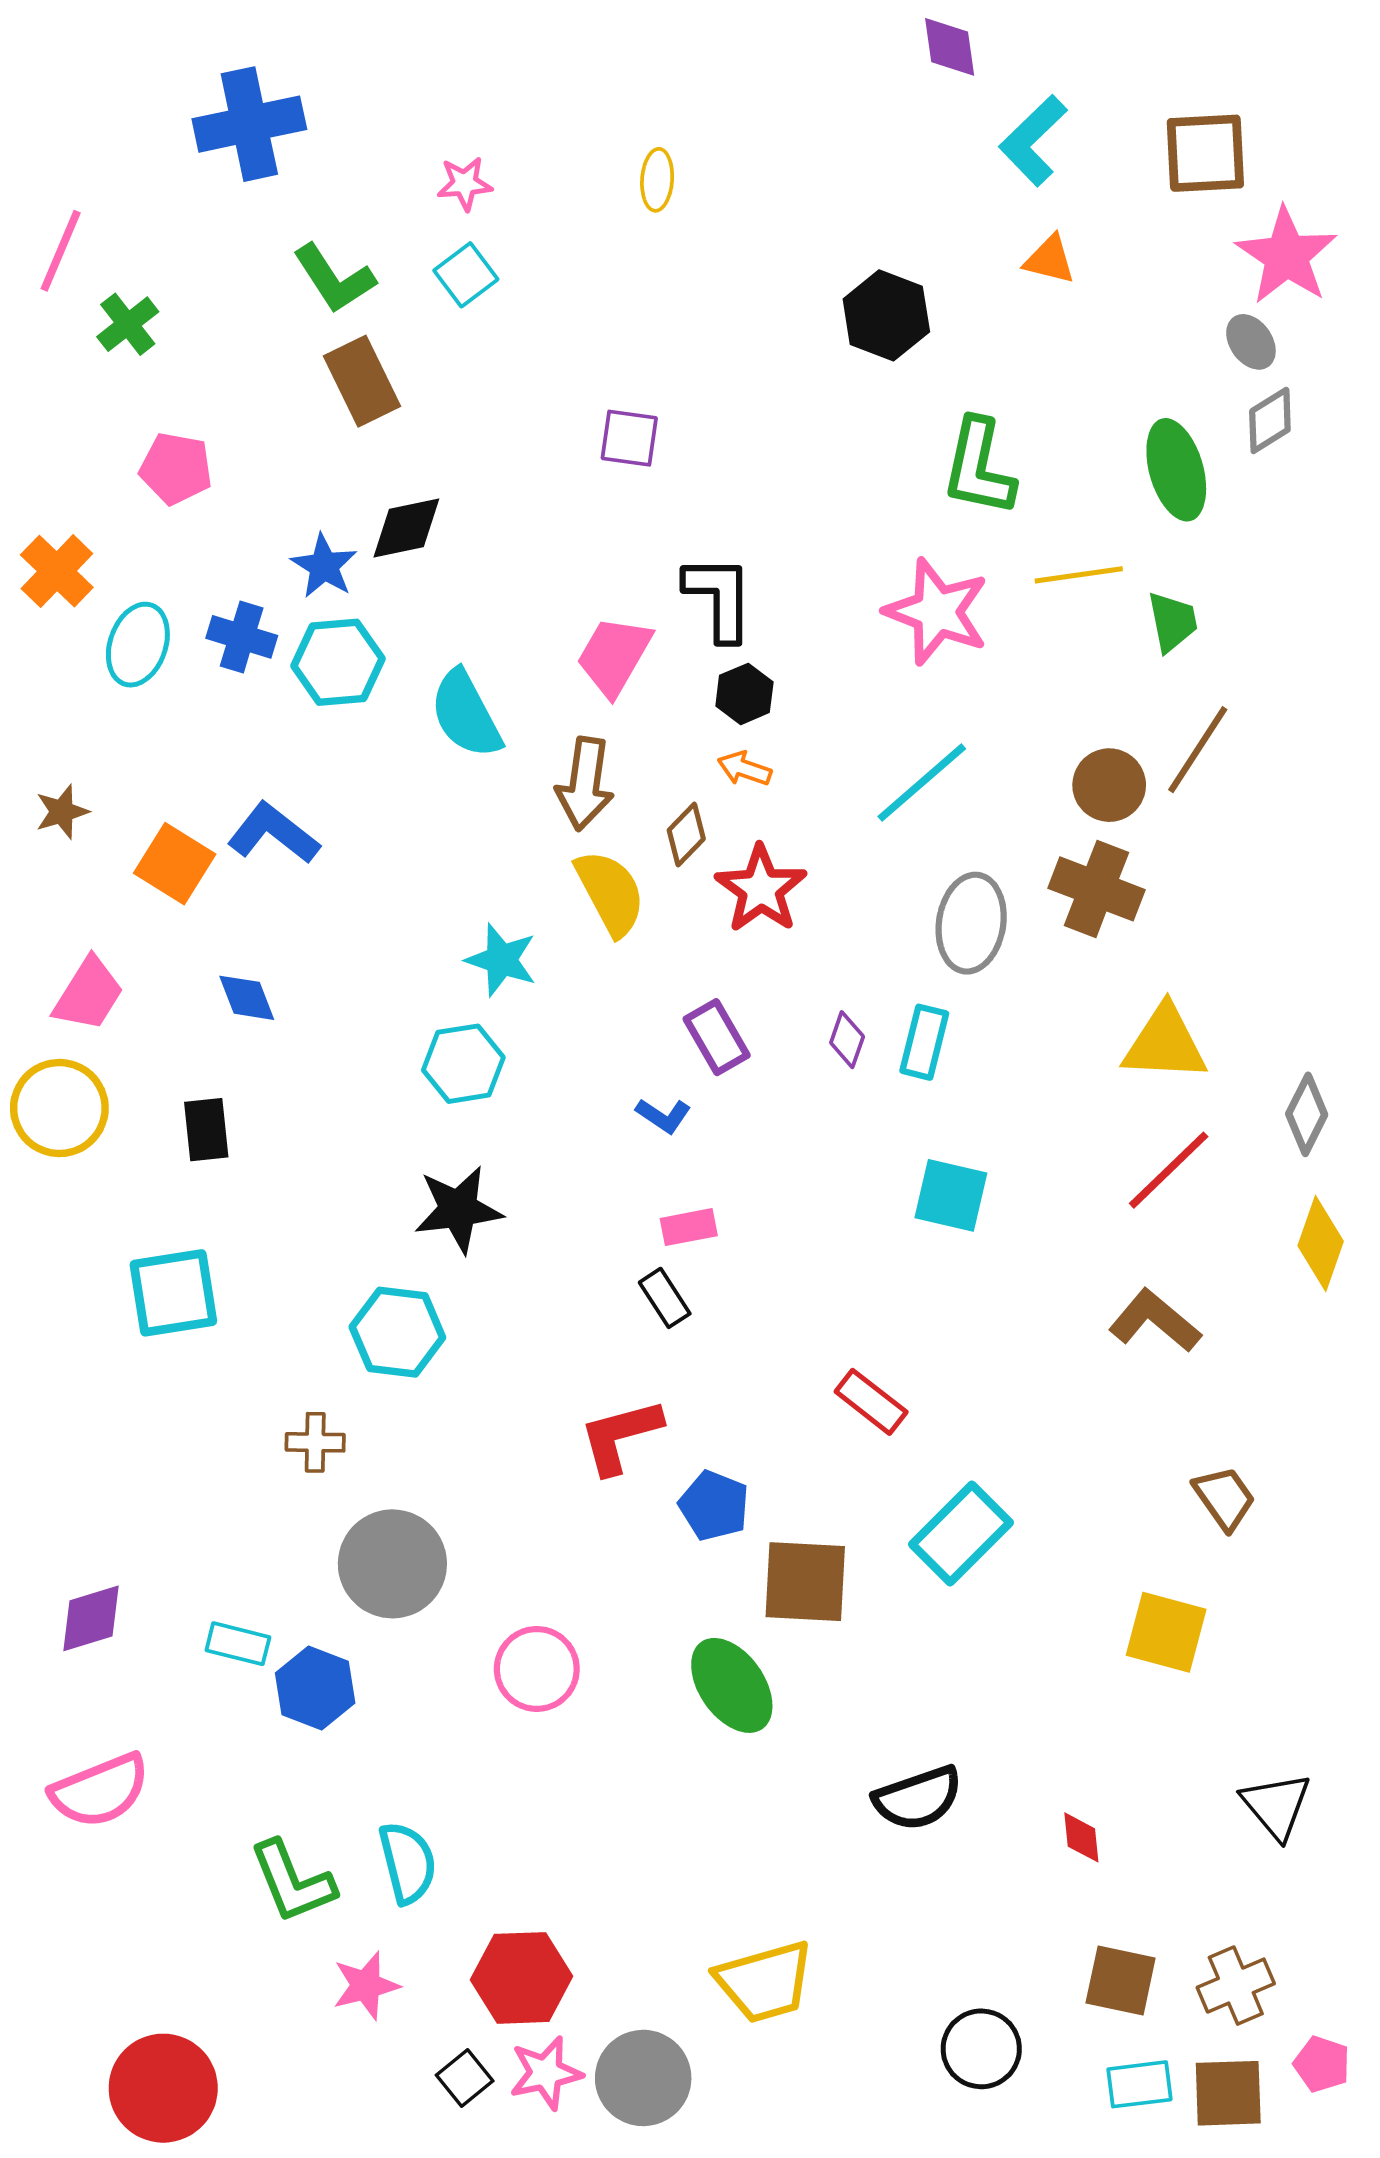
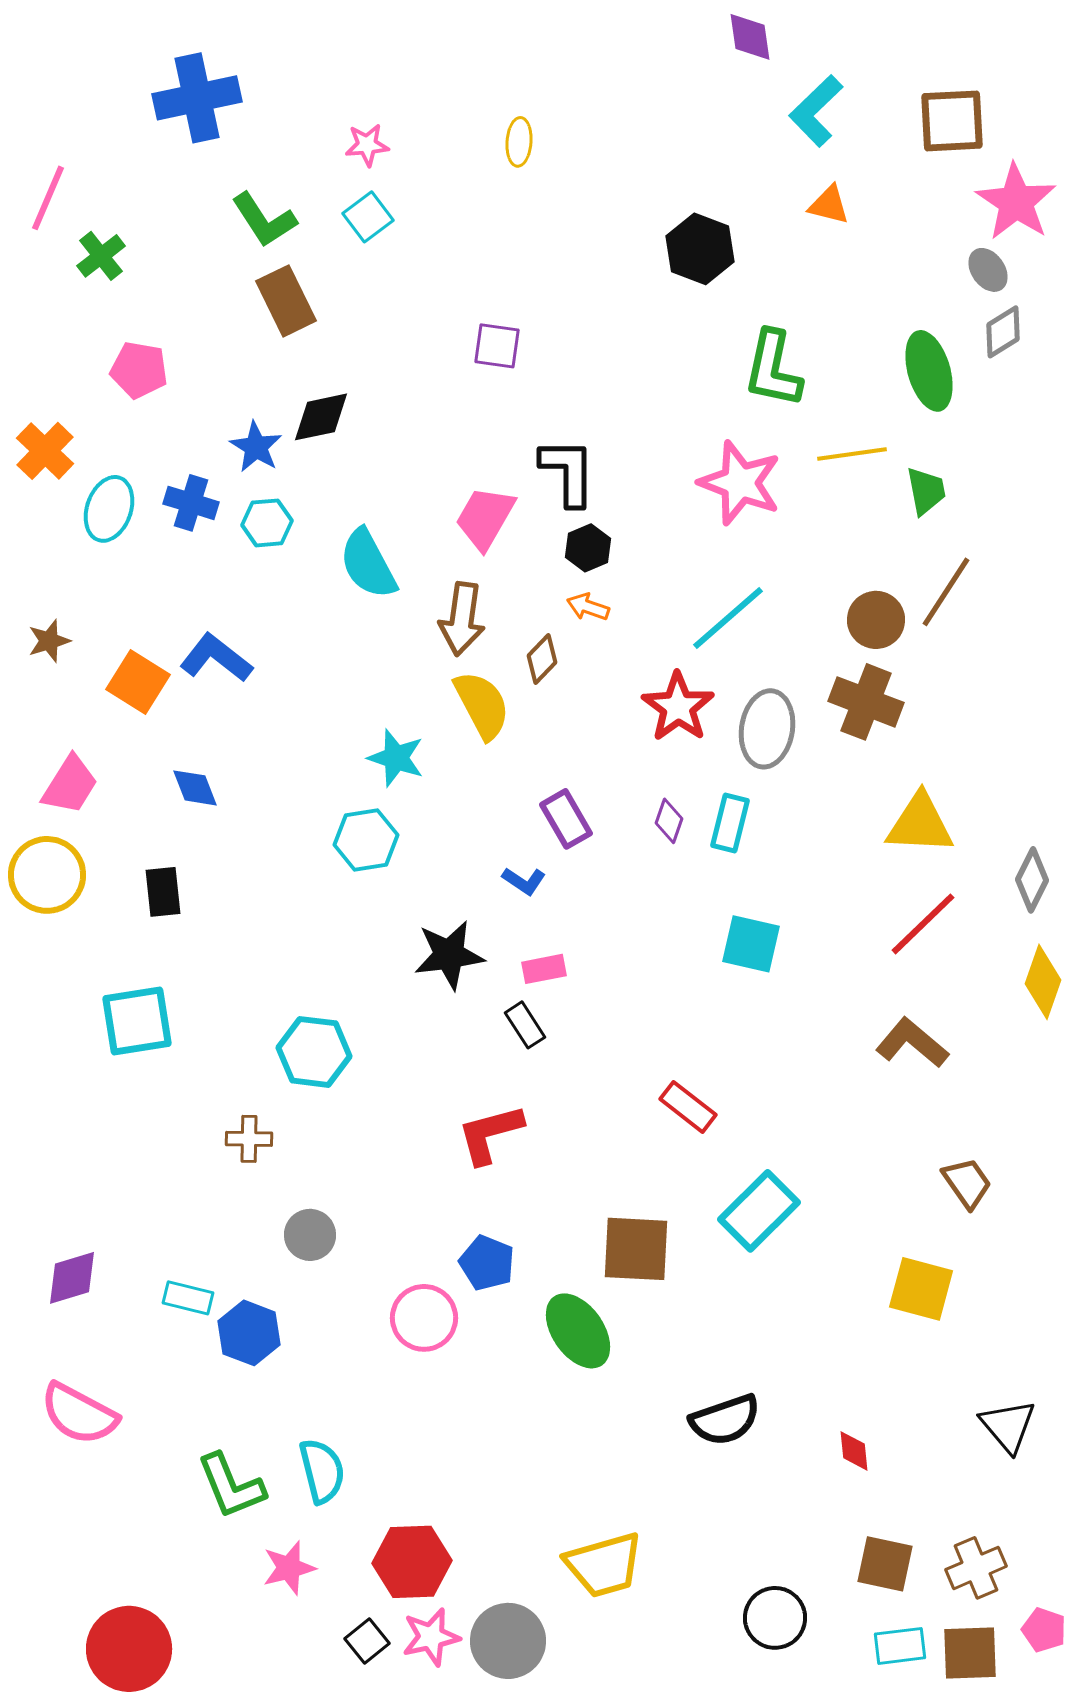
cyan hexagon: (338, 662) -> (267, 523), size x0.7
red star: (761, 889) -> (678, 707), moved
black star: (458, 1209) -> (449, 955), moved
blue pentagon: (714, 1506) -> (487, 1263), moved
gray circle: (392, 1564) -> (310, 1235), size x0.6
pink semicircle: (100, 1791) -> (79, 1414), turned 50

